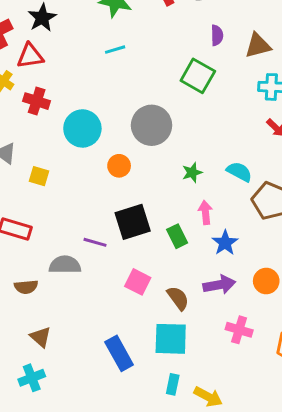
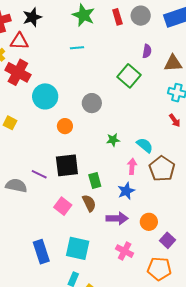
red cross: (37, 101) -> (18, 72), size x1.4
gray circle: (152, 125) -> (92, 103), size x0.7
pink arrow: (205, 212) -> (132, 166), moved
brown semicircle: (178, 298) -> (89, 203), moved

